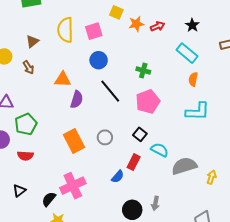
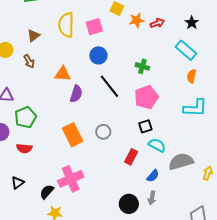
black square: (140, 134) -> (145, 126), moved, turned 32
blue semicircle: (118, 177) -> (153, 176), moved

